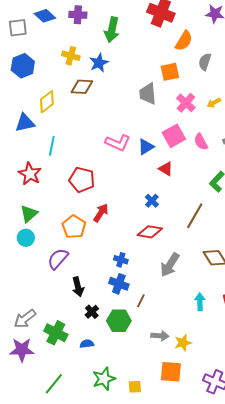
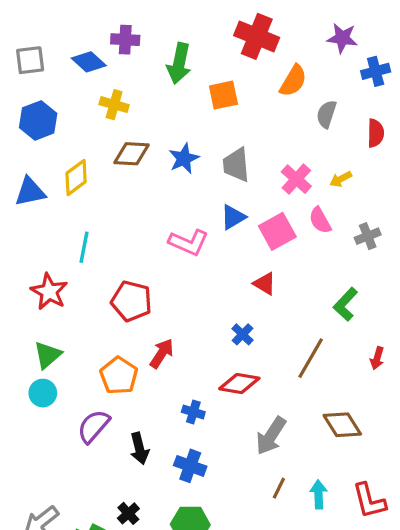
blue diamond: (45, 16) -> (89, 62), moved
blue star: (99, 63) -> (184, 158), moved
orange square: (170, 72) -> (223, 95), moved
blue triangle: (25, 123) -> (30, 192), moved
pink semicircle: (201, 142) -> (320, 220), moved
blue triangle: (146, 147) -> (233, 217), moved
blue cross: (121, 260) -> (193, 412), moved
black arrow: (78, 287) -> (139, 448), moved
brown line: (141, 301) -> (279, 488), moved
black cross: (92, 312) -> (128, 513), moved

